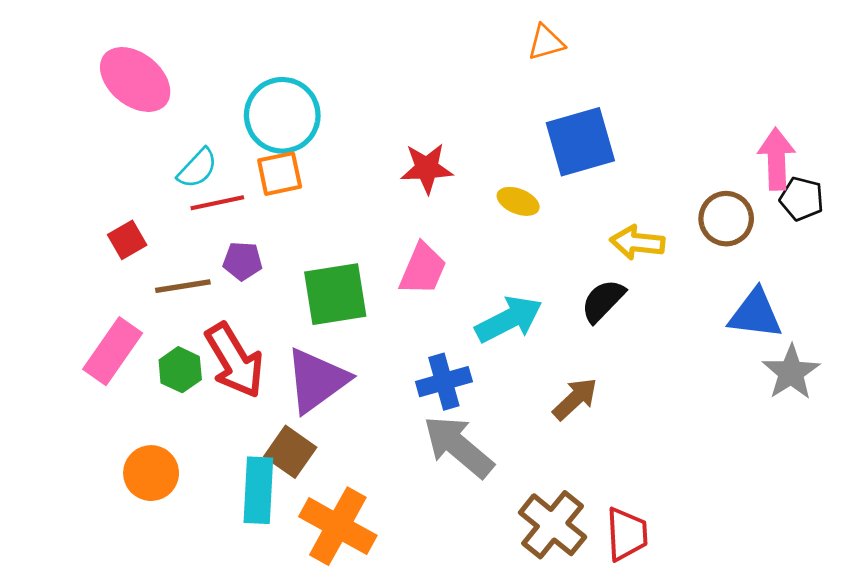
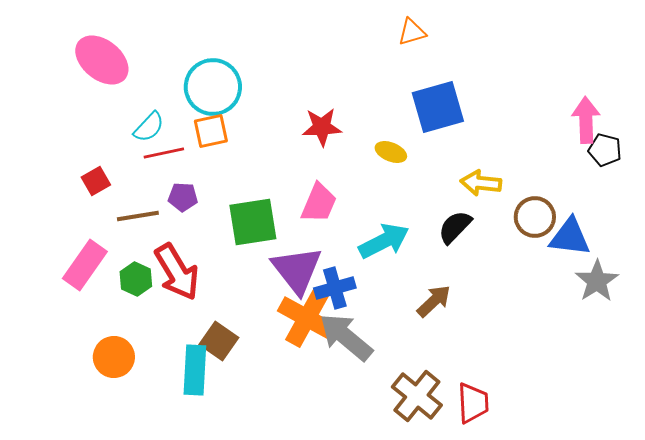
brown circle: (726, 219) -> (535, 217), moved
purple triangle: (317, 380) -> (297, 270), moved, turned -32
orange cross: (338, 526) -> (307, 318), moved

